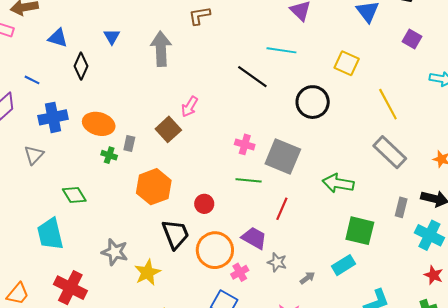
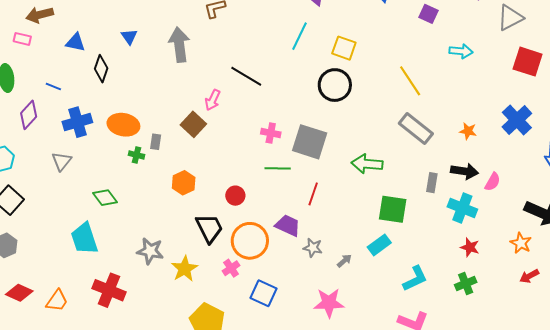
cyan line: (281, 50) -> (299, 36), turned -68
yellow square: (347, 63) -> (344, 48), moved
black line: (252, 77) -> (246, 76), moved
orange hexagon: (154, 187) -> (184, 183), size x0.7
pink cross: (240, 272) -> (231, 268), moved

